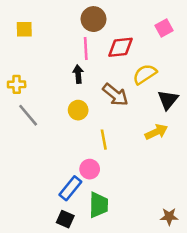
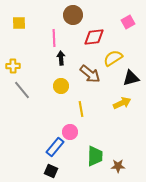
pink line: (86, 49) -> (54, 38), moved
black triangle: (168, 100) -> (131, 78), turned 36
green trapezoid: (99, 205) -> (95, 156), moved
brown star: (169, 217) -> (118, 166), moved

